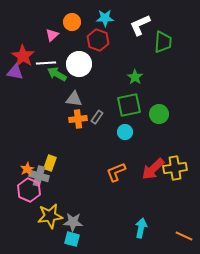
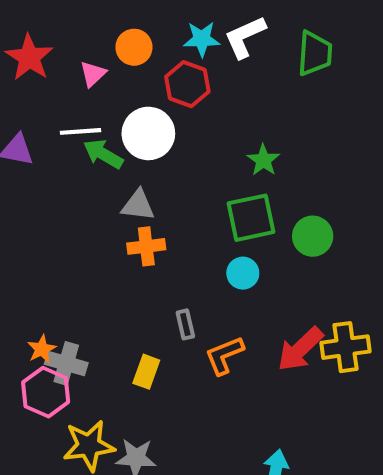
white L-shape: (140, 25) -> (245, 37), moved
green trapezoid: (163, 42) -> (315, 53), moved
red star: (23, 56) -> (29, 57), moved
gray rectangle: (97, 117) -> (185, 324), moved, turned -48
yellow rectangle: (50, 163) -> (146, 372), moved

